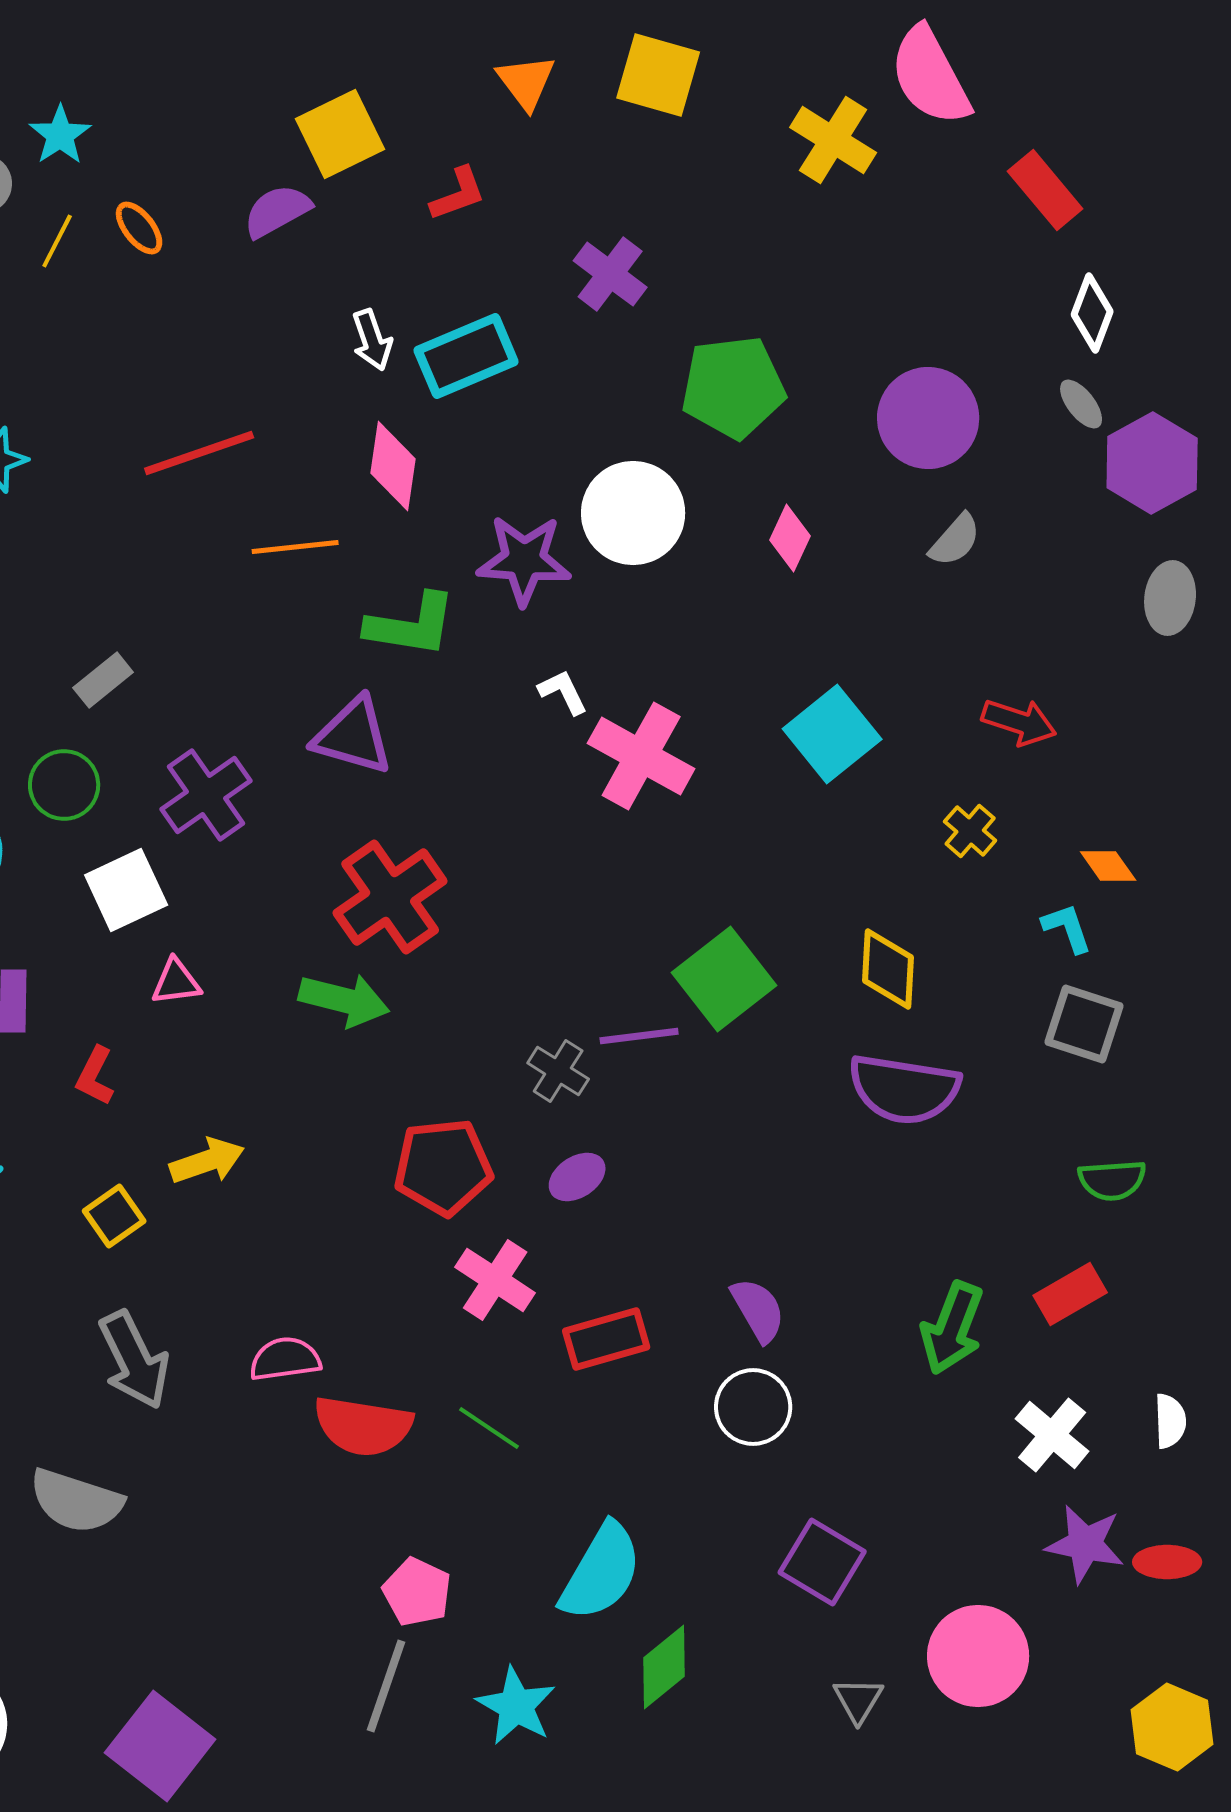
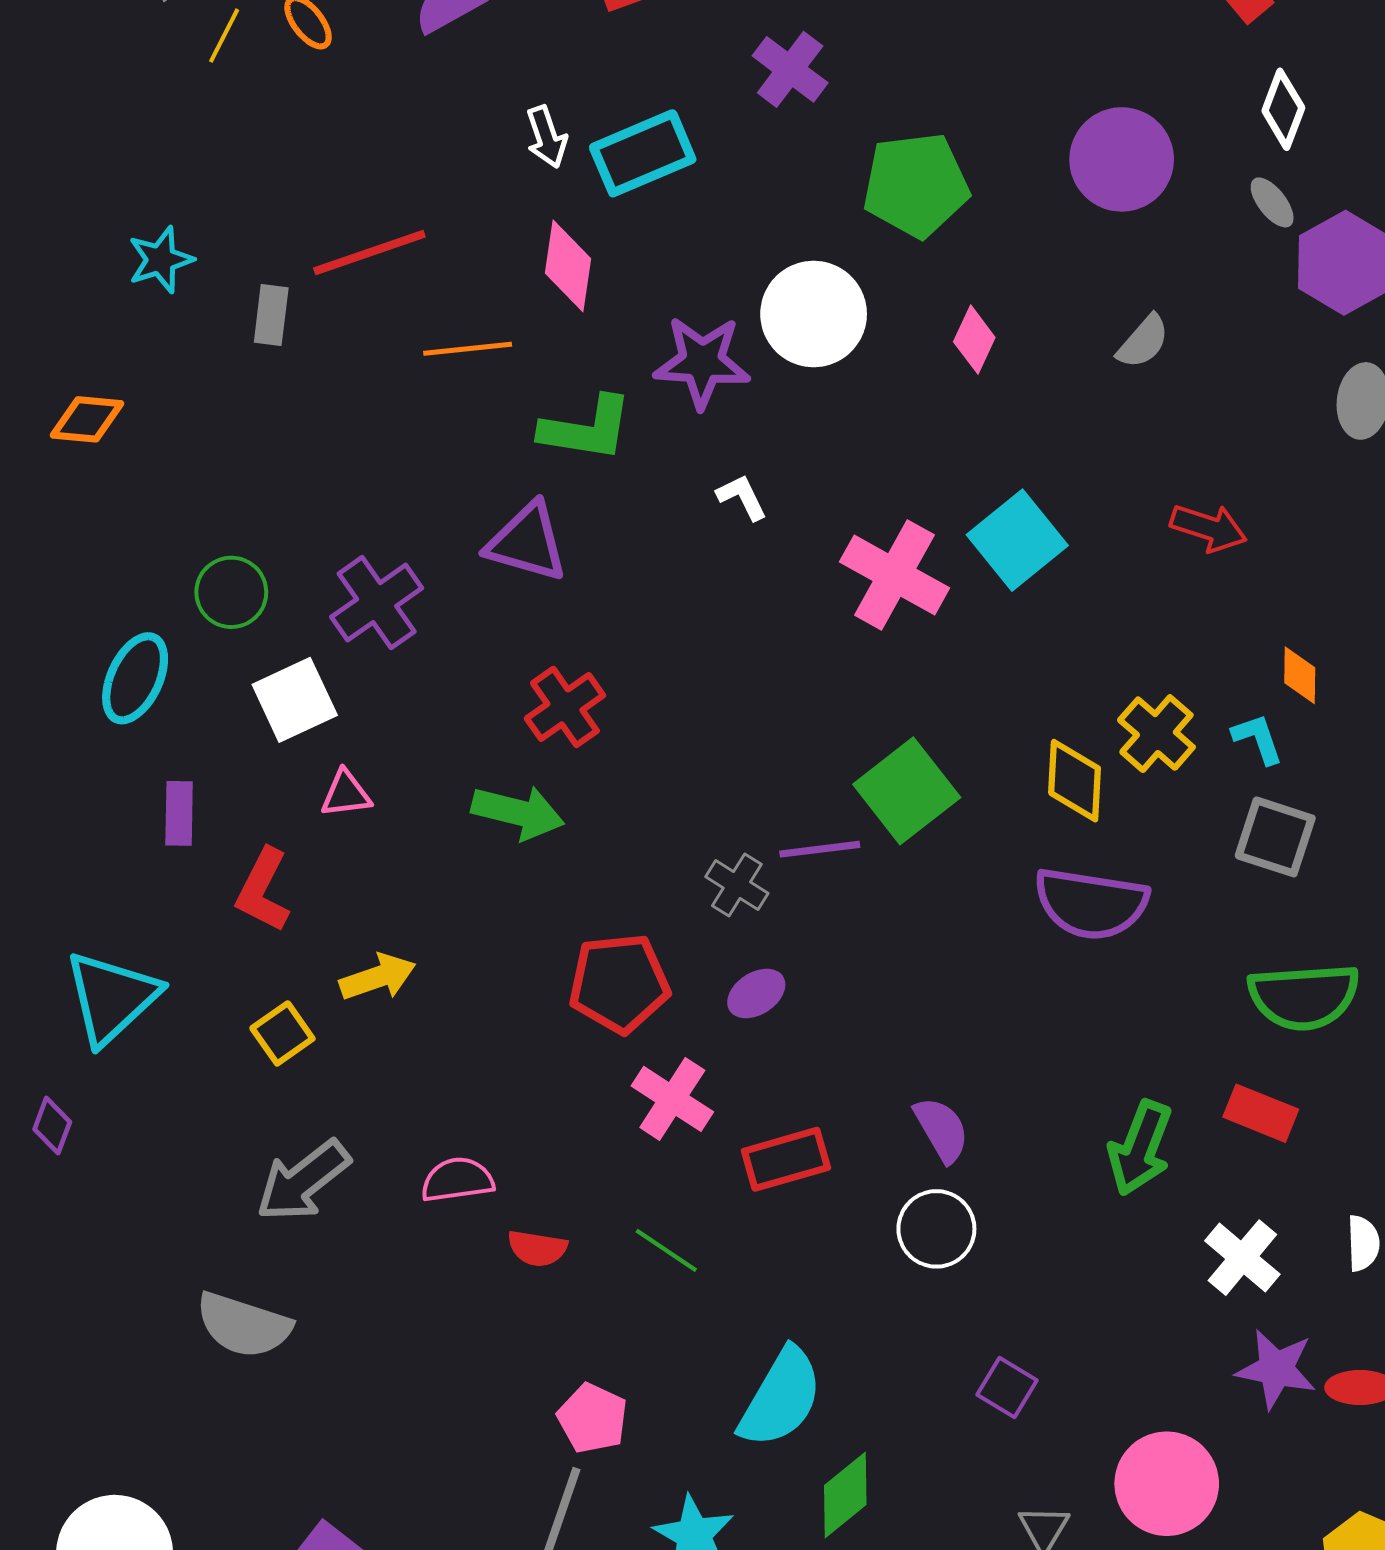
purple circle: (928, 418) -> (1122, 159), moved
gray rectangle: (103, 680) -> (271, 315), moved, turned -44
pink cross: (641, 756) -> (894, 575), moved
yellow cross: (970, 831) -> (1156, 734), moved, size x1.4
orange diamond: (1108, 866) -> (1300, 675), turned 36
red cross: (390, 897) -> (565, 707), size x0.7
red L-shape: (95, 1076) -> (263, 890), size x1.4
green semicircle: (1112, 1180) -> (1304, 997), size x1.6
red rectangle: (1070, 1294) -> (1261, 1113), turned 52
gray arrow: (134, 1360) -> (303, 1181), turned 78
red semicircle: (363, 1426) -> (537, 1248), size x0.6
purple square: (822, 1562) -> (1007, 1388), size x0.7

